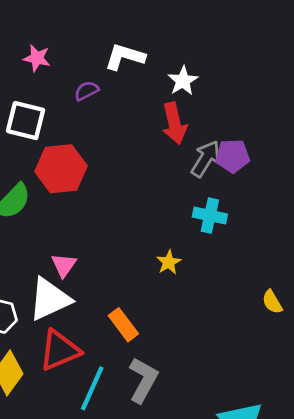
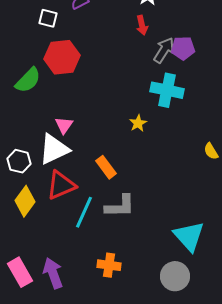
white square: (26, 121) -> (48, 18), moved, size x0.7
red arrow: (174, 123) -> (142, 25), size x0.7
cyan cross: (210, 216) -> (167, 90), size x1.4
gray L-shape: (143, 380) -> (120, 206), turned 60

